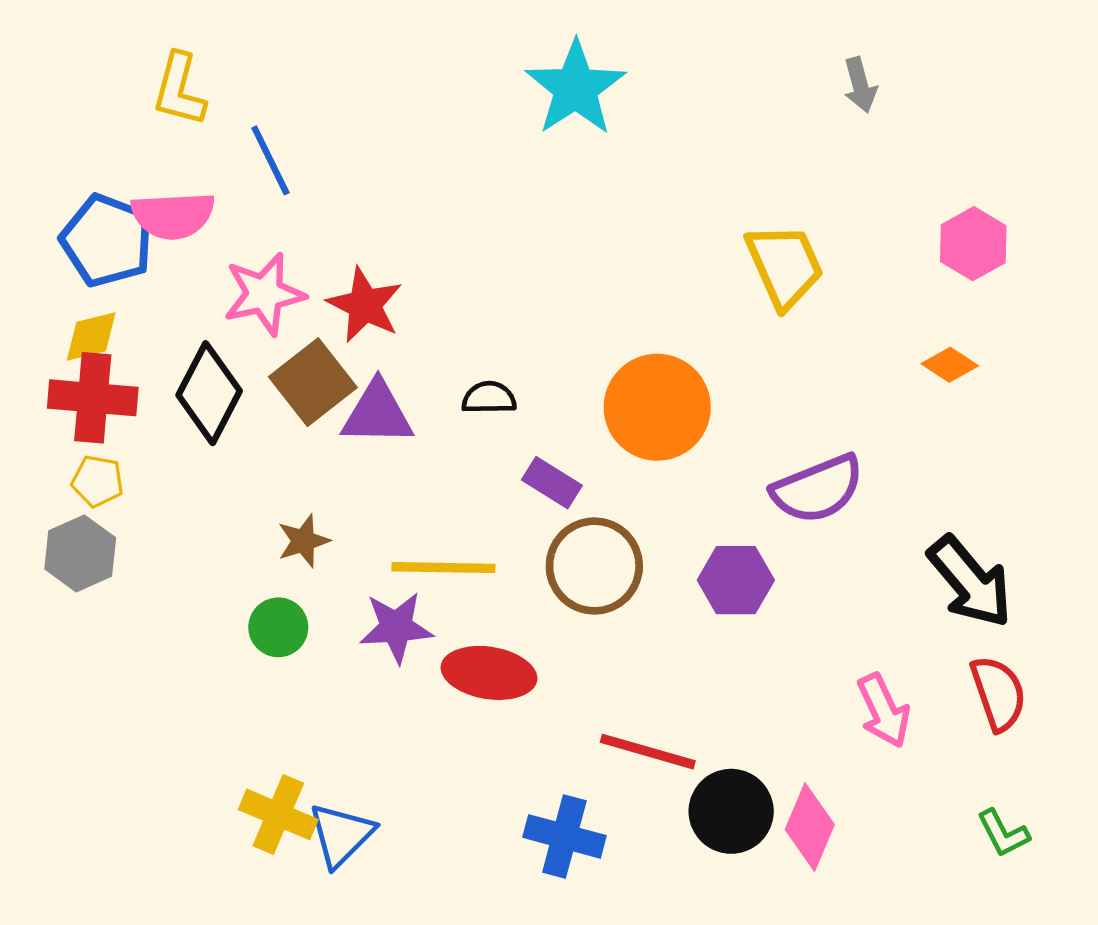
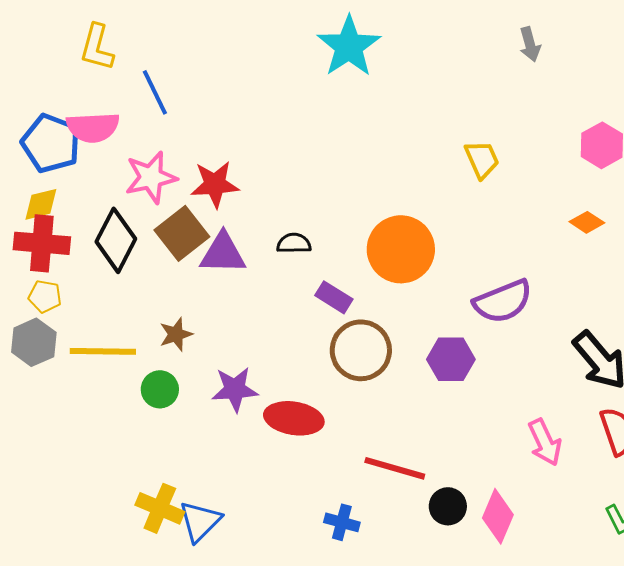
yellow trapezoid: (785, 266) -> (482, 159), size x0.7
red star: (365, 305) -> (215, 184), turned -30
yellow line: (443, 568) -> (103, 351), moved
black circle: (731, 811) -> (448, 506), size x0.7
blue cross: (564, 836) -> (342, 522), size x0.7

